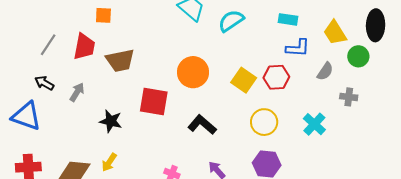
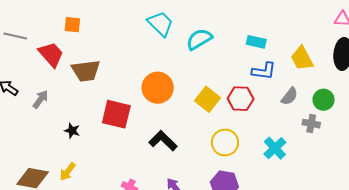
gray line: (48, 45) -> (15, 36), moved, turned 65
red trapezoid: (84, 47) -> (51, 54), turned -56
green circle: (358, 56) -> (324, 100), moved
black star: (111, 121) -> (72, 131), size x0.7

